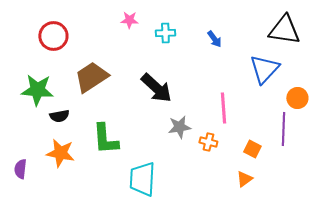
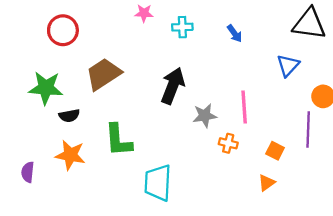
blue triangle: (264, 69) -> (288, 65), size x0.7
black arrow: (156, 88) -> (173, 86), turned -112
gray star: (179, 127) -> (205, 116), moved

